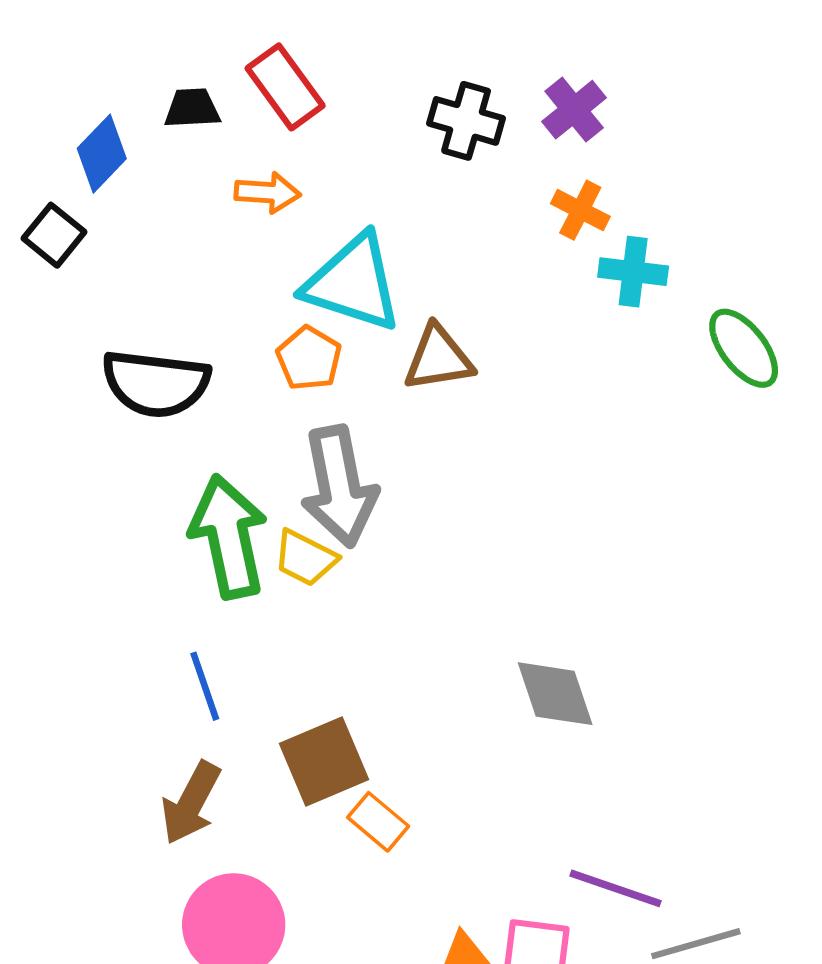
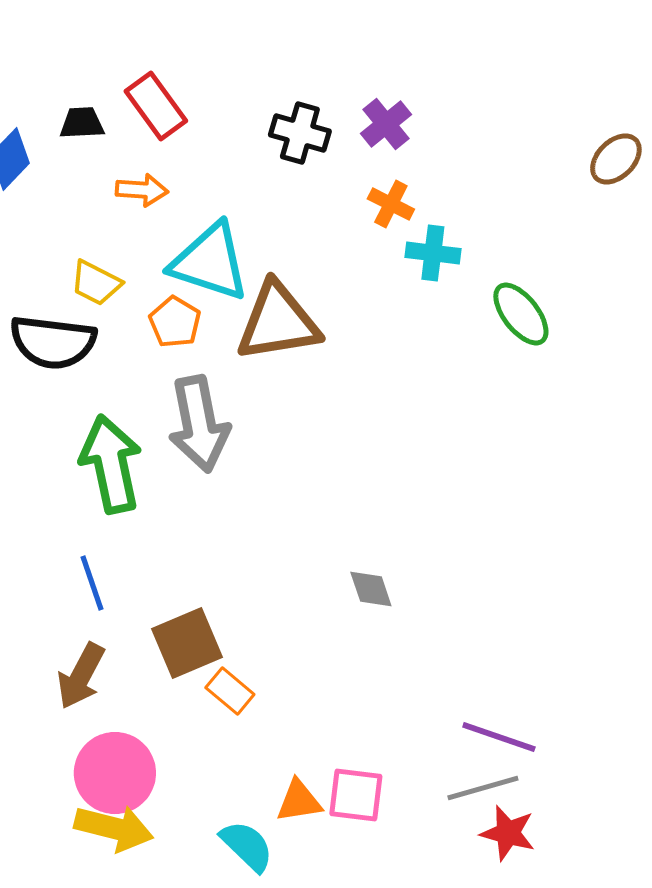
brown triangle: (438, 358) -> (278, 322), size x1.5
yellow trapezoid: (305, 558) -> (96, 283), moved
gray diamond: (555, 694) -> (371, 589), size x0.7
purple line: (615, 888) -> (499, 737), moved

